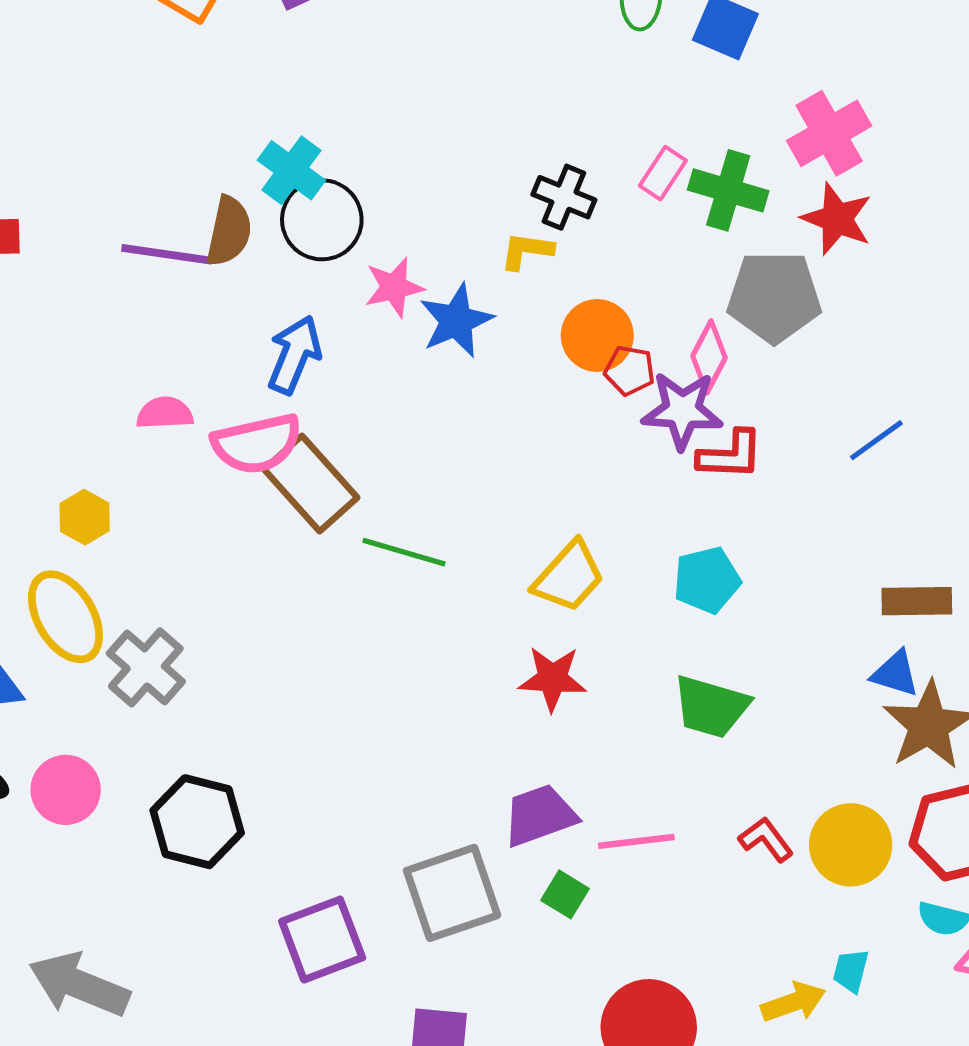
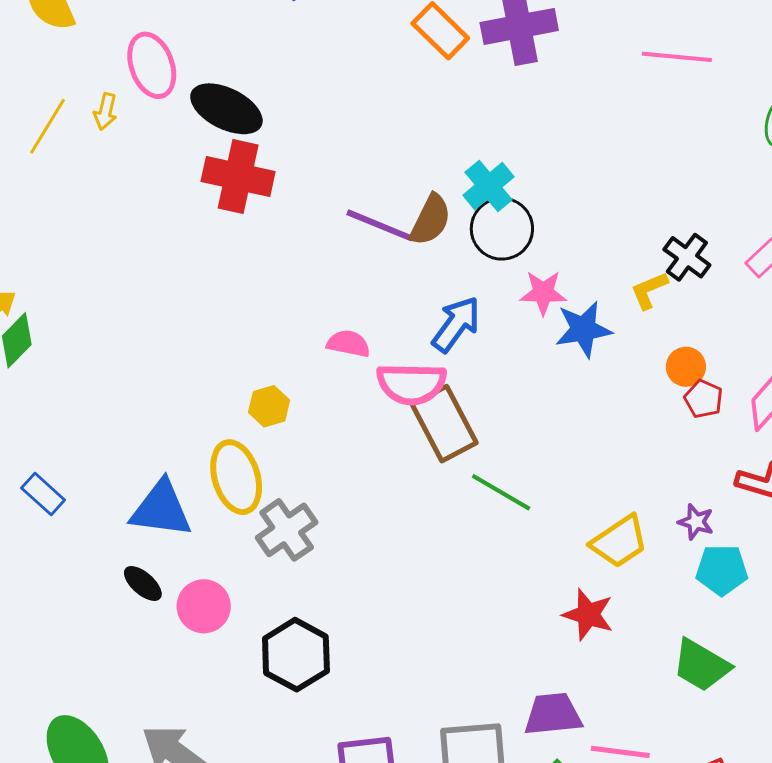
yellow L-shape: (527, 251) -> (649, 290), turned -45
orange circle: (597, 335) -> (686, 367), size x0.7
purple star: (682, 410) -> (696, 522), moved, size x0.6

